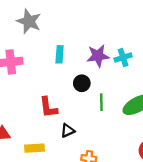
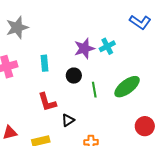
gray star: (29, 21) -> (17, 28), turned -30
cyan rectangle: (60, 54) -> (45, 63), moved

